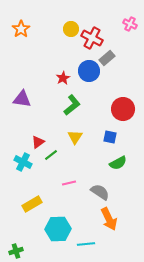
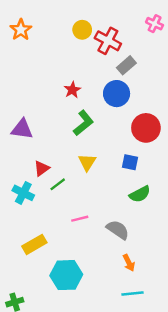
blue circle: (89, 71) -> (117, 94), moved
purple triangle: (22, 99) -> (22, 129), moved
orange arrow: (109, 219) -> (129, 263), size x0.6
cyan line: (86, 244) -> (132, 293), moved

